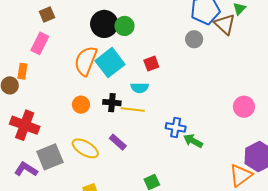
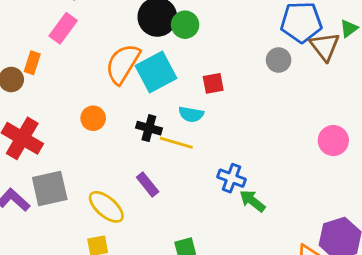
orange circle: (81, 105) -> (93, 118), moved
pink circle: (244, 107) -> (333, 141), moved
yellow ellipse: (85, 148) -> (106, 207), moved

